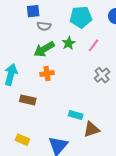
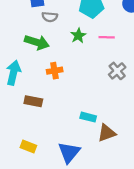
pink line: (94, 45) -> (107, 37), turned 56
green arrow: (44, 49) -> (37, 42), moved, turned -130

